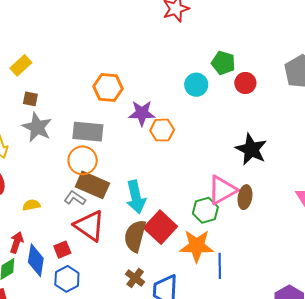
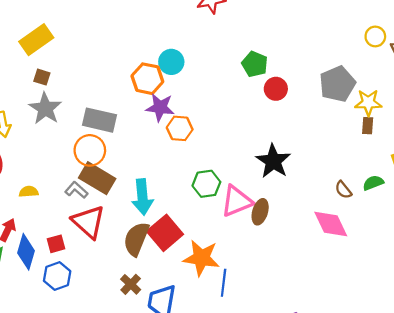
yellow rectangle: (21, 65) -> (36, 40), size x1.4
cyan circle: (196, 85) -> (171, 62), moved
orange hexagon: (108, 88) -> (147, 79), moved
green hexagon: (205, 210) -> (206, 184), moved

